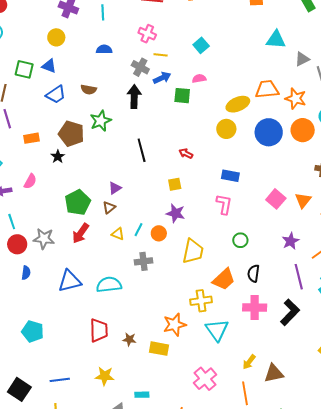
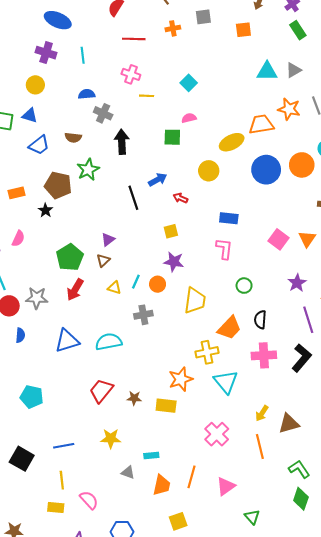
gray triangle: (302, 59) -> (294, 70), moved
gray cross: (140, 67) -> (103, 113), moved
blue arrow: (162, 78) -> (158, 180), moved
orange star: (296, 98) -> (289, 109), moved
yellow circle: (226, 129) -> (209, 171), moved
red trapezoid: (99, 330) -> (101, 391), turned -135

